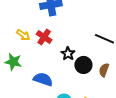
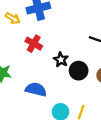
yellow arrow: (23, 35) -> (13, 18), moved

